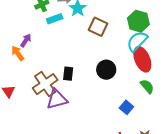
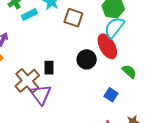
red ellipse: (142, 59) -> (107, 46), moved
purple triangle: (57, 99) -> (41, 94), turned -45

